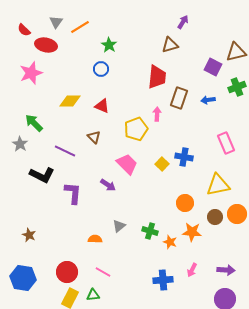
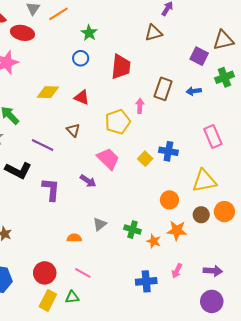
red trapezoid: (157, 77) -> (121, 67), moved

